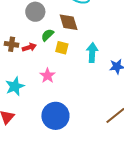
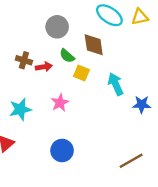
green semicircle: (47, 35) -> (67, 56), turned -104
cyan arrow: (92, 53) -> (116, 84), turned -36
blue circle: (55, 116) -> (62, 151), size x0.7

